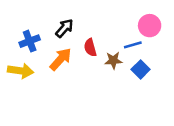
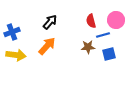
blue cross: (30, 41) -> (12, 32), moved
red semicircle: (90, 48) -> (91, 21), moved
blue square: (141, 69) -> (109, 54), turned 32

